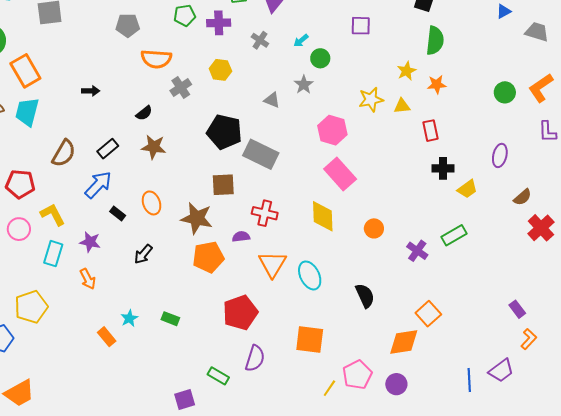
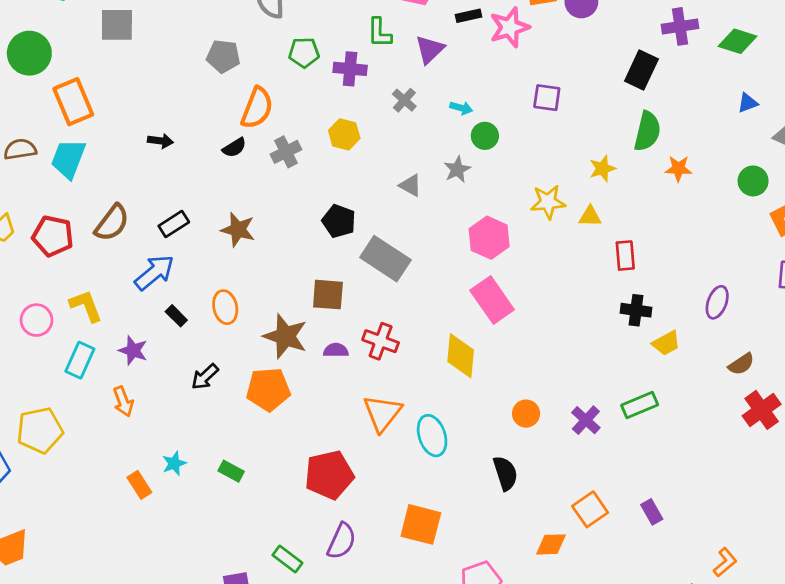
cyan arrow: (301, 41) -> (461, 108), turned -133
orange semicircle: (156, 59) -> (257, 108), turned -80
orange star: (437, 84) -> (678, 168), moved
green circle: (505, 92) -> (753, 181), moved
black semicircle: (144, 113) -> (234, 148), moved
black pentagon: (224, 132) -> (339, 221), size x0.7
red pentagon: (20, 184) -> (53, 236), moved
orange circle: (374, 228) -> (526, 414), moved
purple semicircle: (241, 237) -> (336, 350), moved
orange pentagon: (208, 257) -> (268, 389), moved
purple rectangle: (517, 309) -> (652, 512), moved
orange diamond: (404, 342) -> (551, 544), size x0.7

